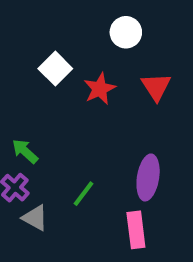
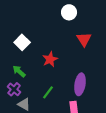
white square: (55, 69) -> (22, 42), moved
red star: (100, 89) -> (50, 59), moved

